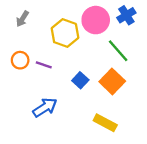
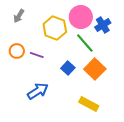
blue cross: (126, 15) -> (103, 25), moved
green line: (118, 51) -> (85, 43), moved

